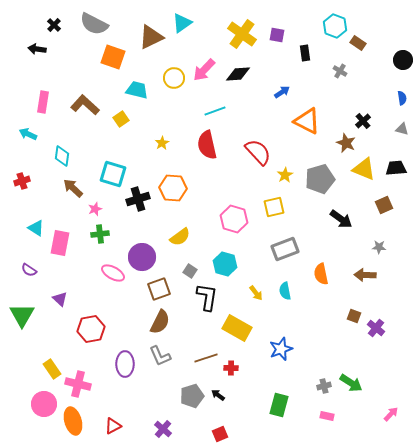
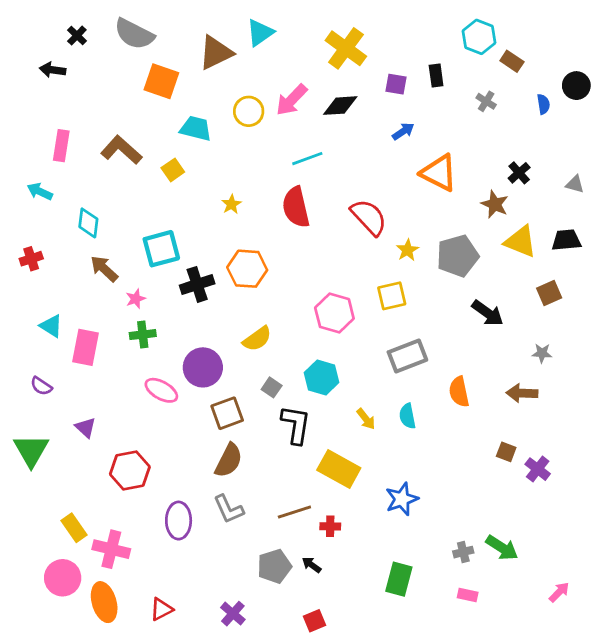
purple square: (277, 35) -> (396, 84), moved
blue semicircle: (402, 98) -> (543, 104), moved
cyan square: (113, 174) -> (161, 249), turned -32

